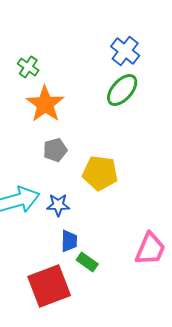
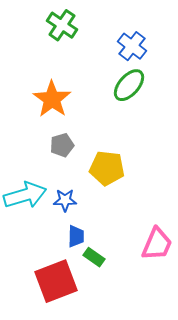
green cross: (28, 67) -> (62, 25), moved, size x1.4

